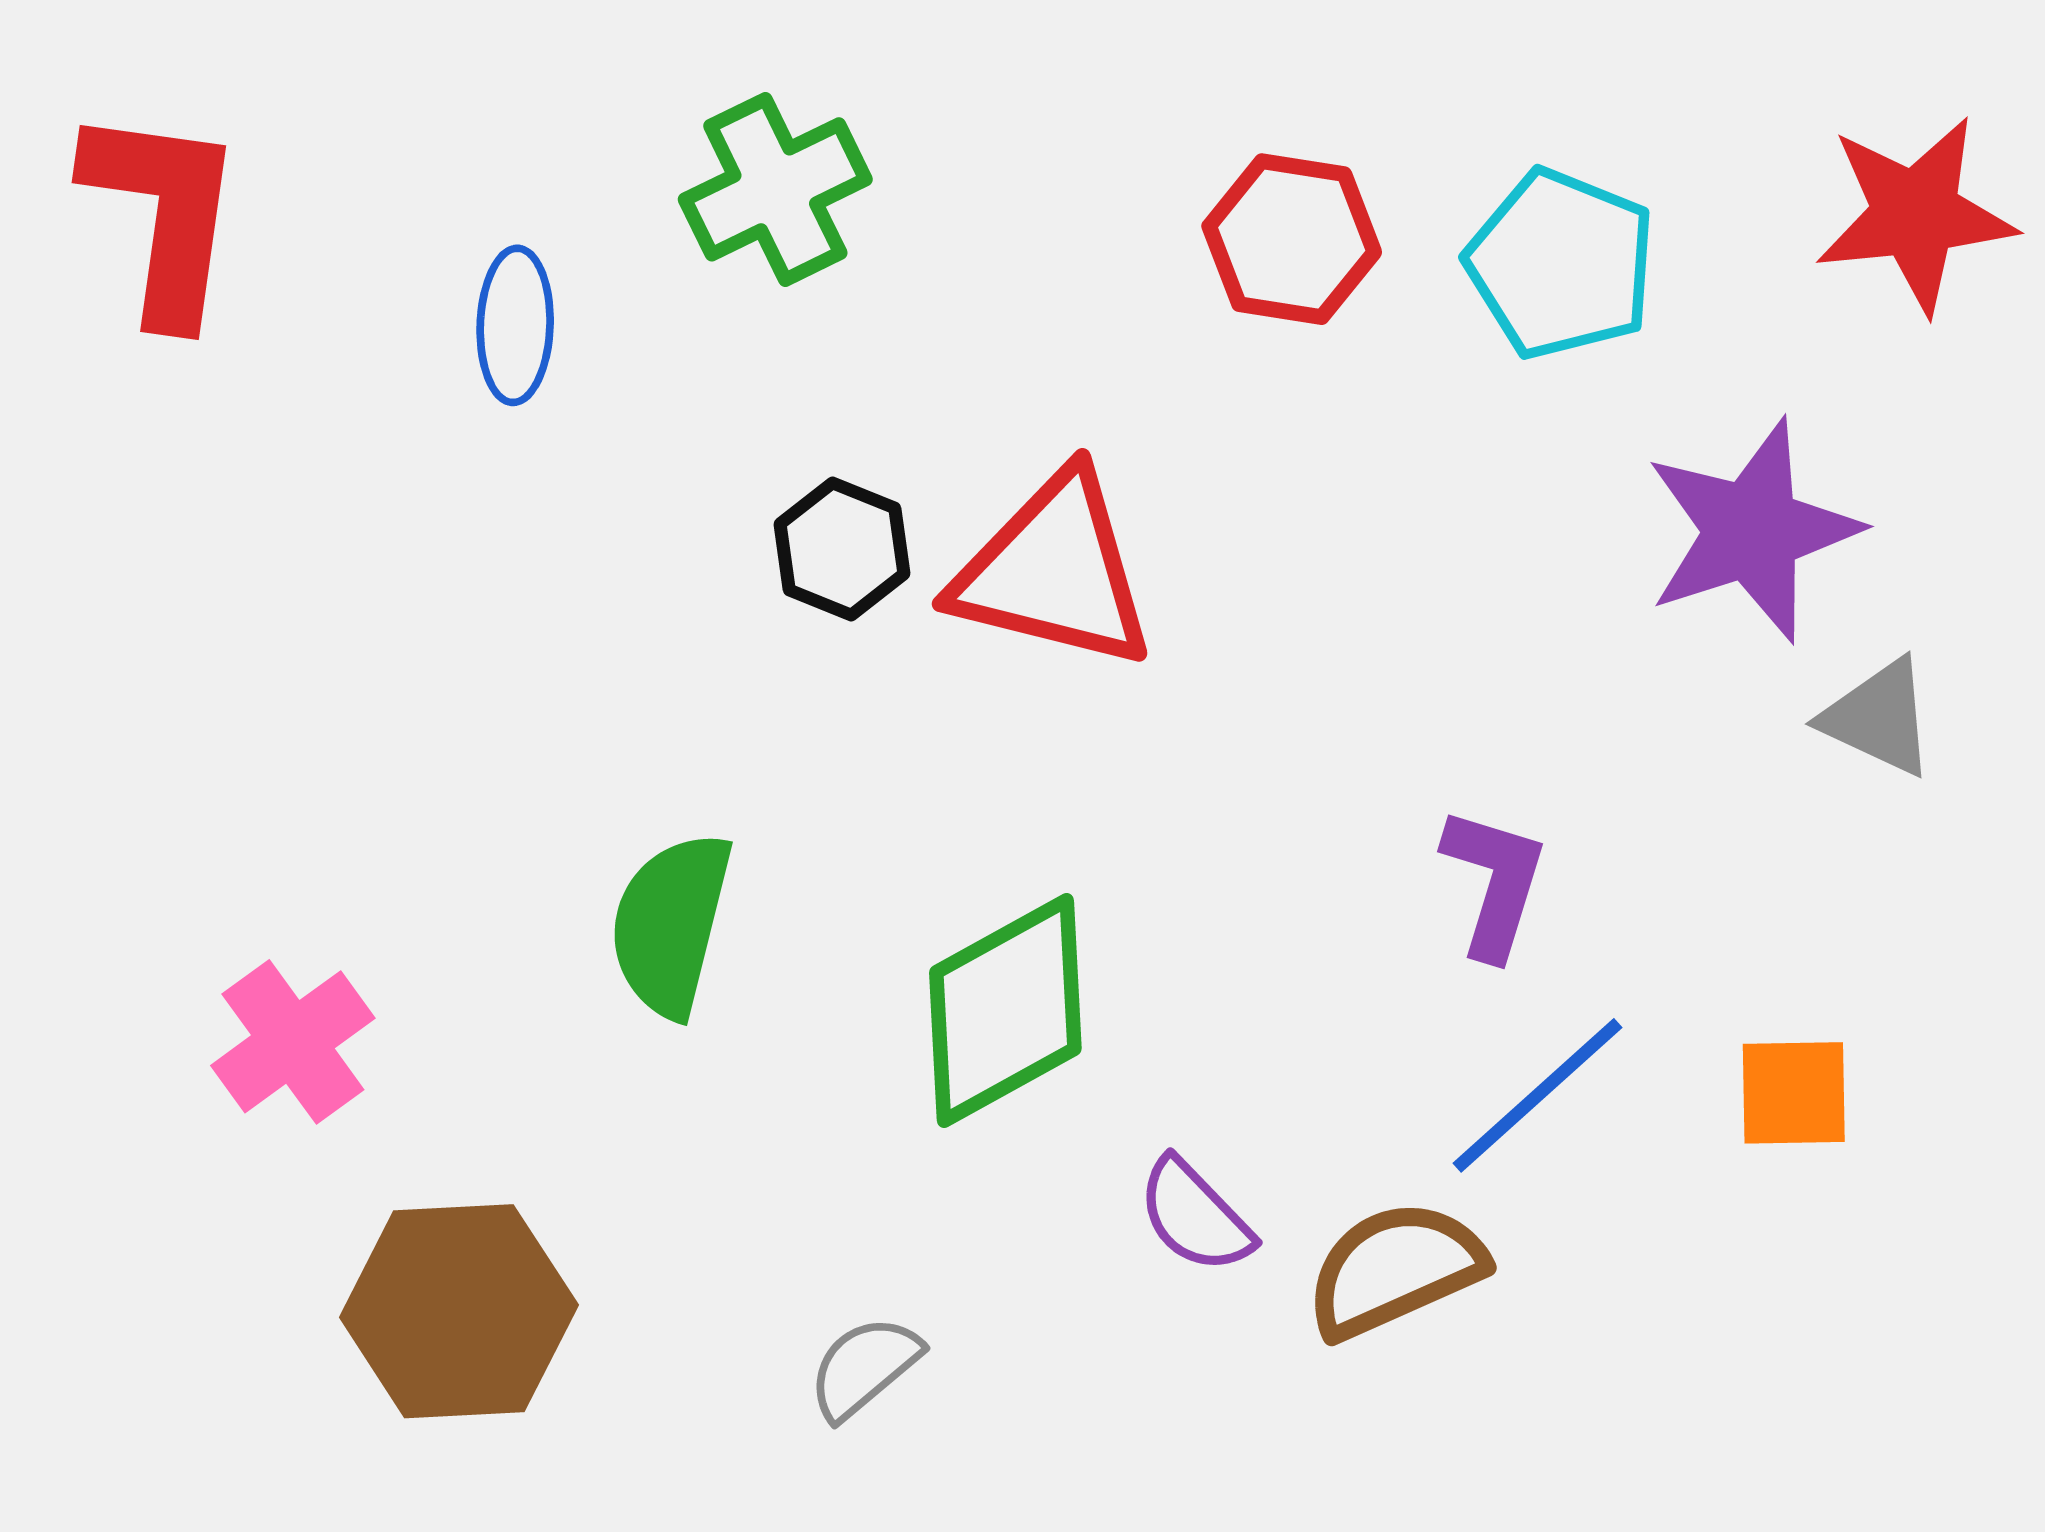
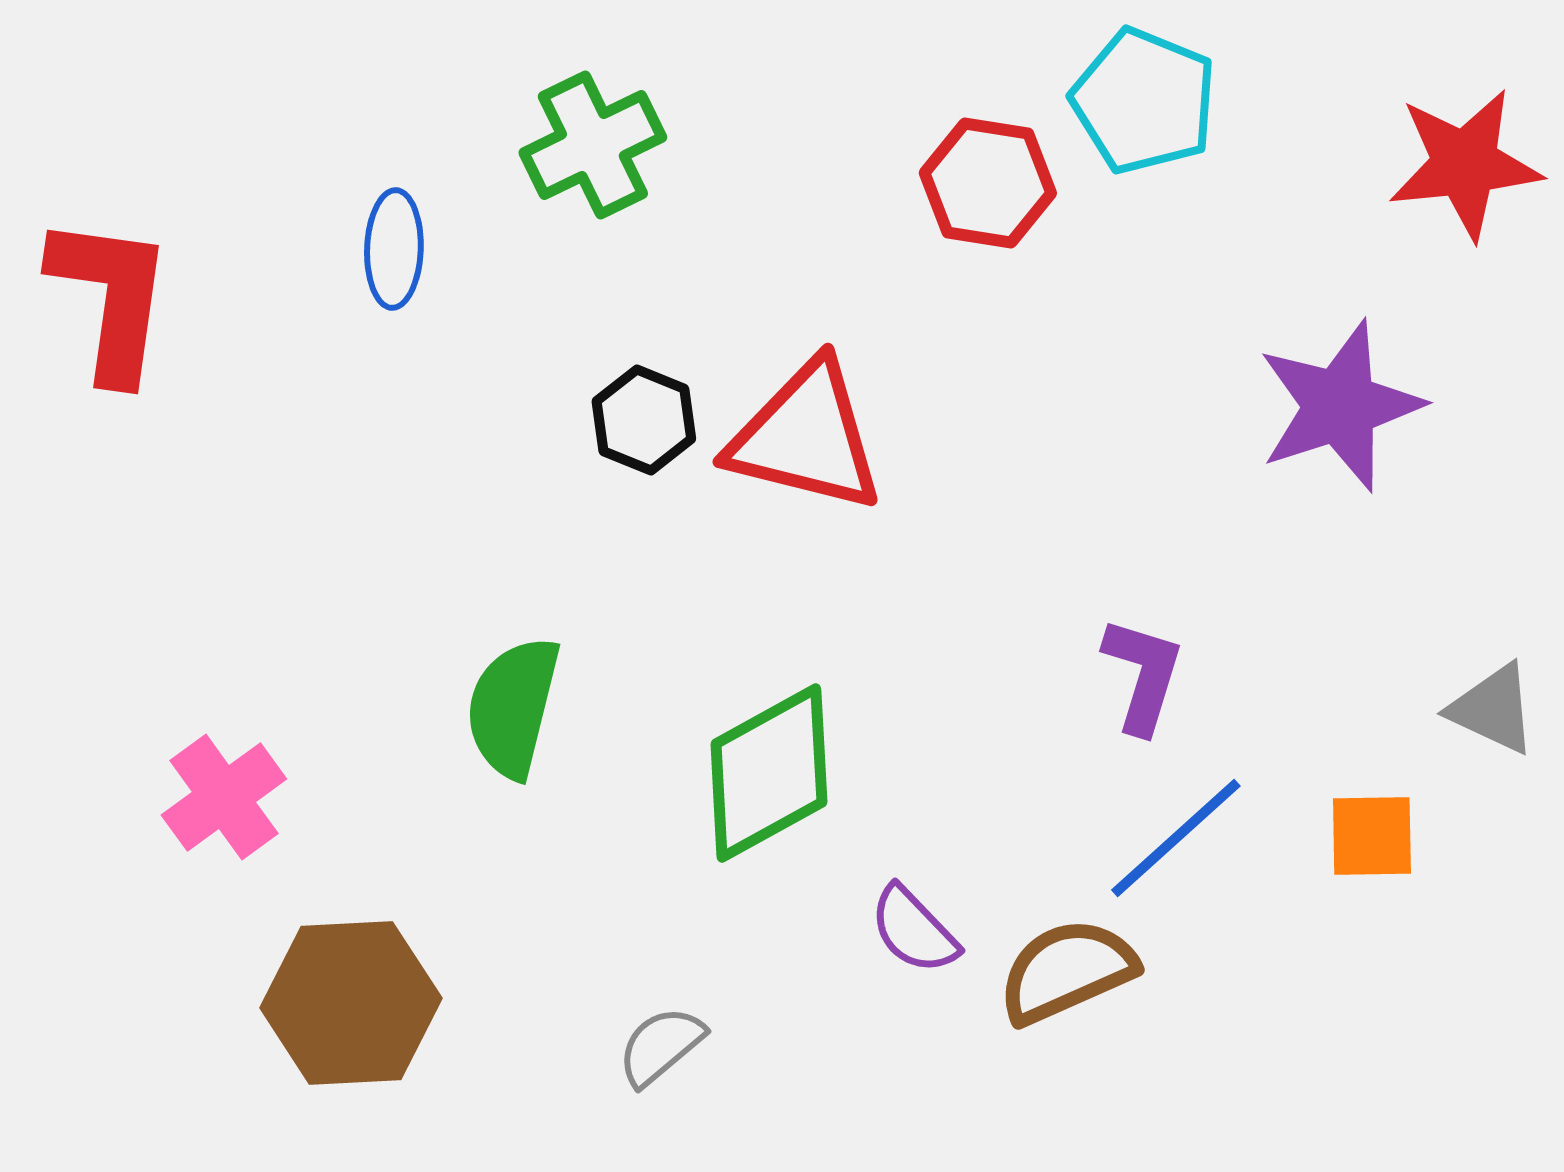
red L-shape: (163, 214) -> (111, 298), moved
cyan pentagon: (1561, 264) -> (1144, 101), moved
gray triangle: (1879, 718) -> (1493, 709), moved

